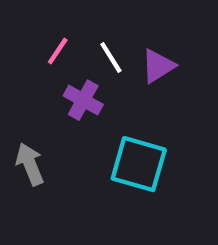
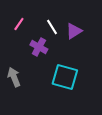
pink line: (58, 51) -> (19, 24), moved

